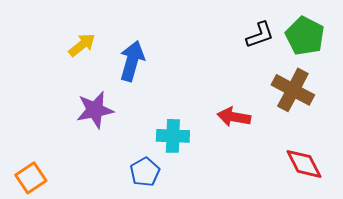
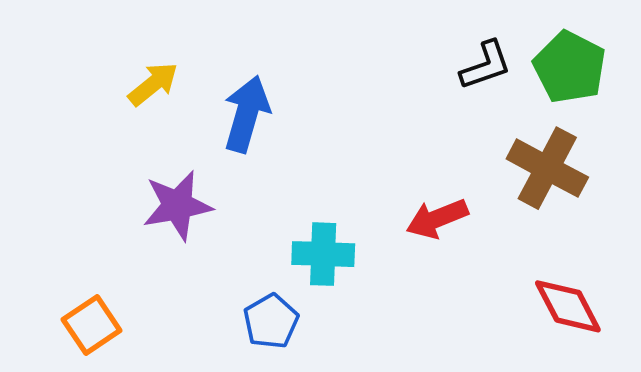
red arrow: (234, 117) -> (437, 219), turned -32
orange square: (31, 178) -> (92, 325), moved

